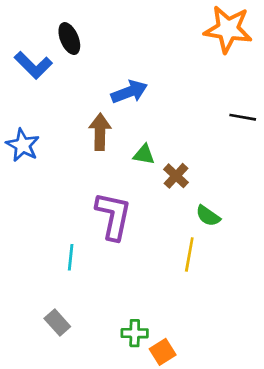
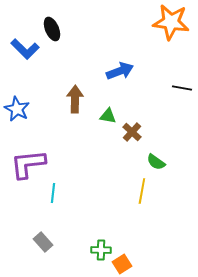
blue arrow: (129, 92) -> (120, 71), moved
purple L-shape: (113, 216) -> (28, 164), moved, turned -108

